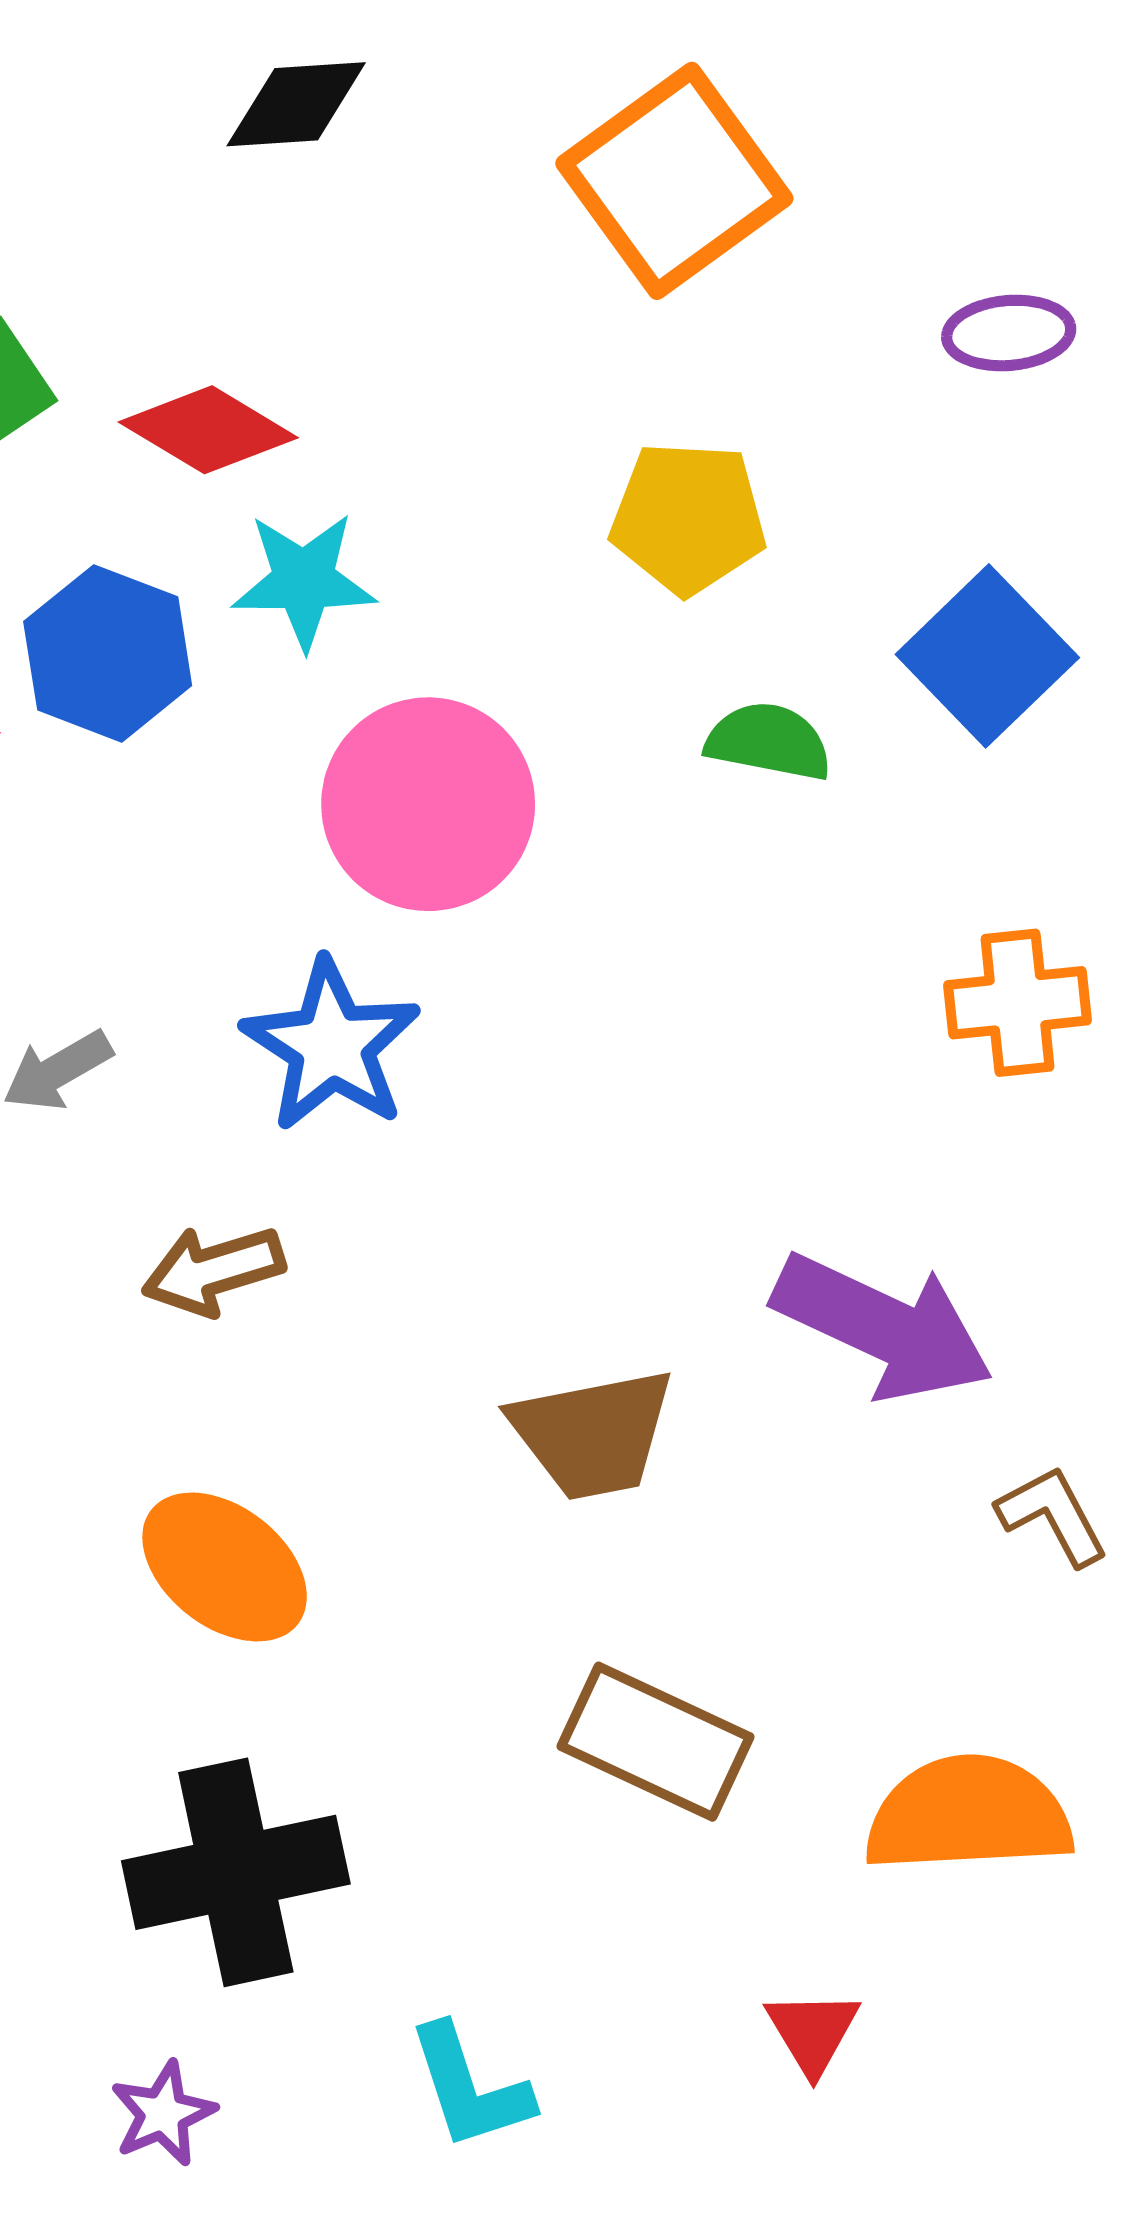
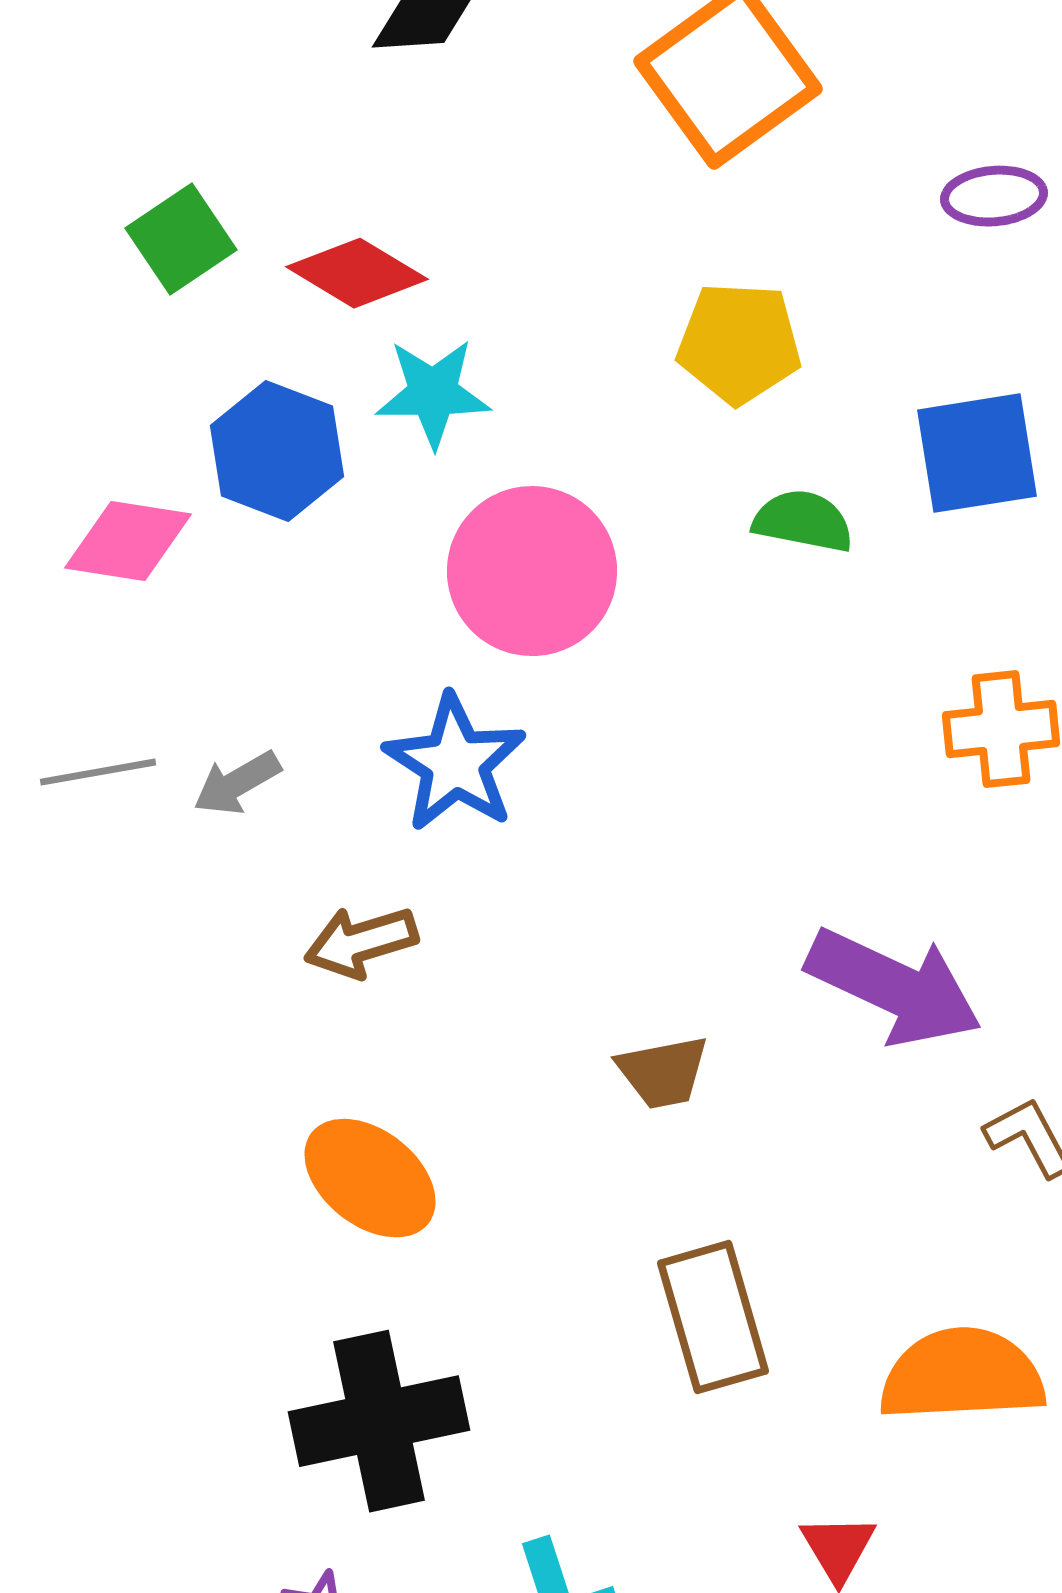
blue square: (987, 656) -> (977, 453), turned 35
brown trapezoid: (593, 1434) -> (663, 1072), size x0.7
brown rectangle: (656, 1742) -> (713, 1317), turned 49

